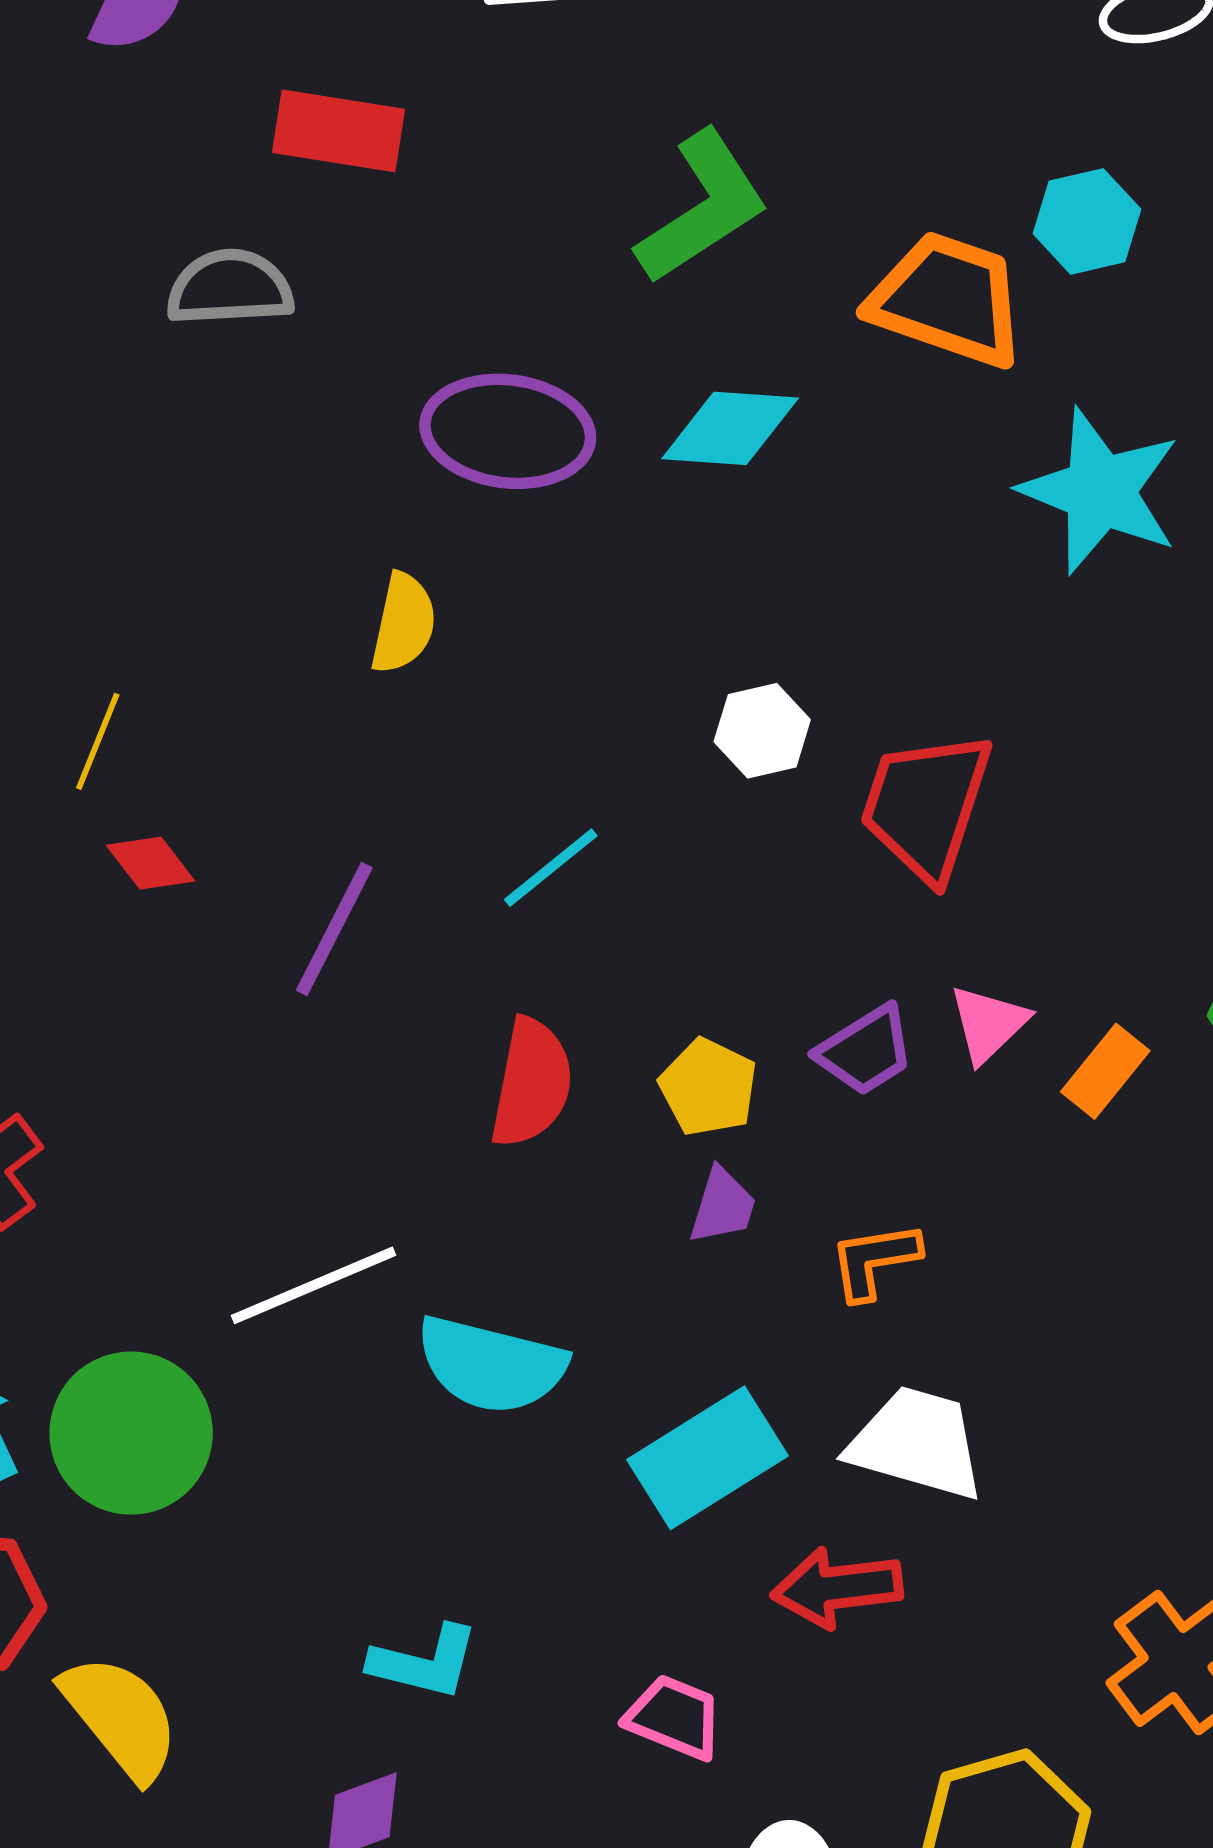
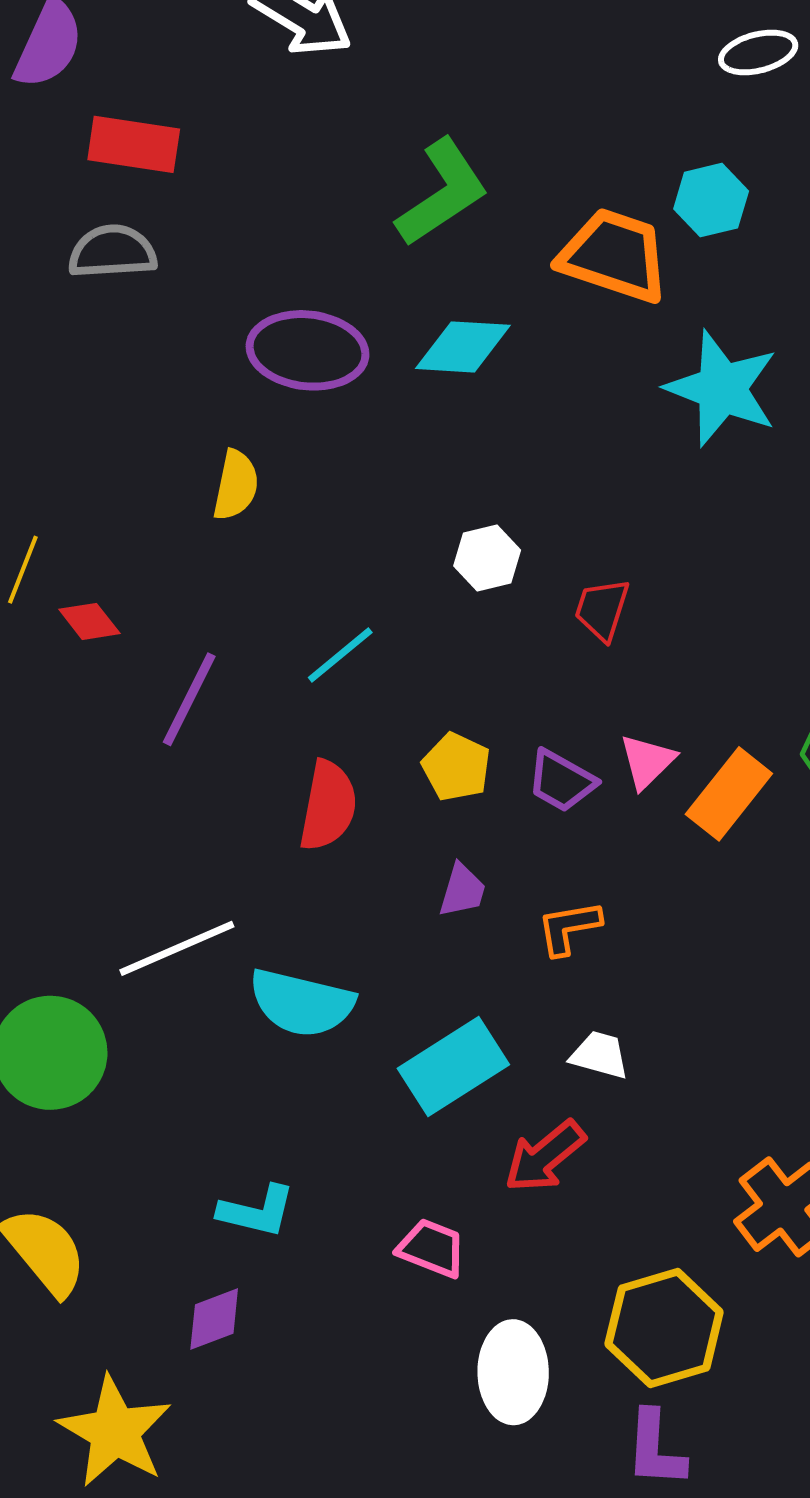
red rectangle: (339, 131) -> (134, 144), moved
red trapezoid: (926, 806) -> (602, 609), size x0.6
red diamond: (151, 863) -> (89, 621), moved
purple trapezoid: (866, 1050) -> (561, 781), turned 62
orange rectangle: (1105, 1071) -> (729, 794), size x1.4
yellow pentagon: (708, 1087) -> (456, 767), moved
white trapezoid: (917, 1443) -> (600, 1055), size x0.6
red arrow: (837, 1587) -> (545, 1156), turned -32

